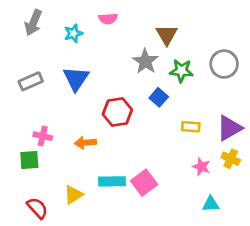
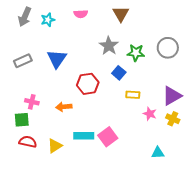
cyan star: (73, 33) -> (48, 20), moved
brown triangle: (167, 35) -> (121, 14), moved
yellow rectangle: (191, 127) -> (133, 95), moved
pink star: (201, 167) -> (150, 114), moved
red semicircle: (37, 208) -> (28, 142), moved, turned -36

